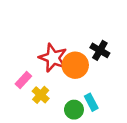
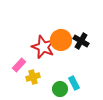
orange circle: (75, 65) -> (61, 40), moved
yellow cross: (41, 95) -> (33, 77), turned 32

